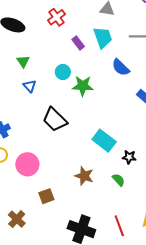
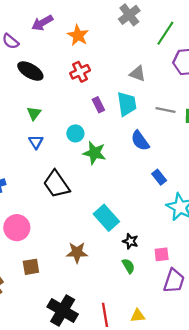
brown star: (84, 176) -> (77, 252), turned -30
green semicircle: (119, 180) -> (128, 266), moved

